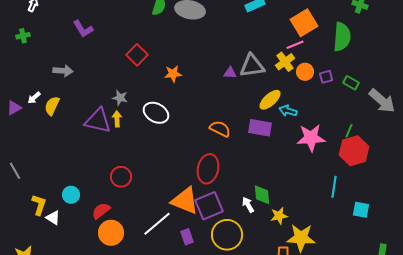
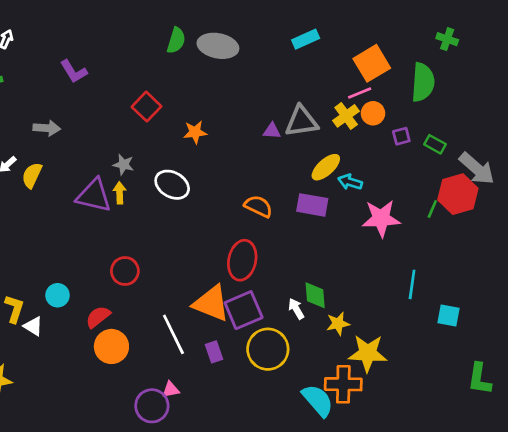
orange circle: (305, 72) -> (373, 113), moved
red hexagon: (354, 151) -> (458, 194), moved
white line: (157, 224) -> (173, 334), turned -76

